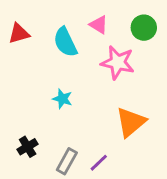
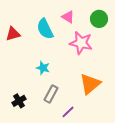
red triangle: (19, 33) -> (13, 34), moved
gray rectangle: (67, 161) -> (51, 94), moved

